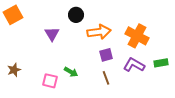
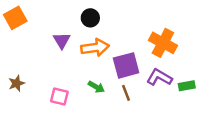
orange arrow: (99, 32) -> (95, 48), moved
purple square: (106, 55) -> (126, 65), size x1.6
green rectangle: (161, 63) -> (187, 86), moved
green arrow: (71, 72) -> (96, 87), moved

